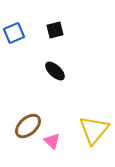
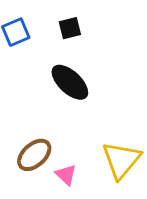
black ellipse: (55, 71) -> (70, 82), size x1.4

